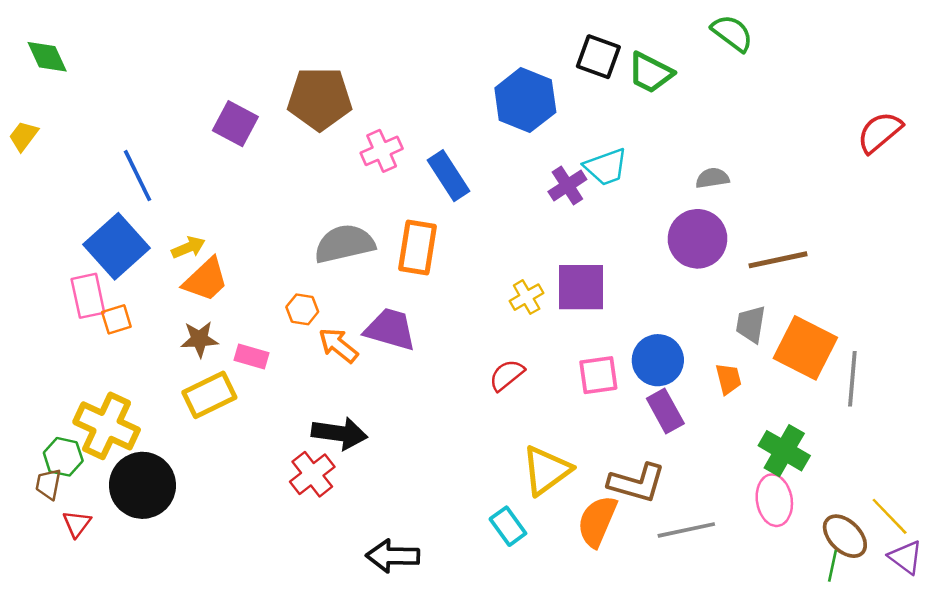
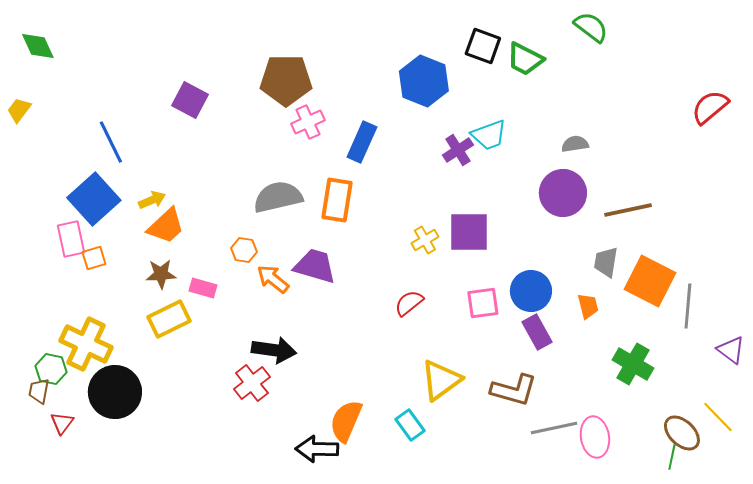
brown pentagon: (320, 99) -> (286, 80), moved
blue rectangle: (448, 176) -> (362, 142), turned 57
pink ellipse: (774, 500) -> (595, 437), moved
orange semicircle: (597, 521) -> (346, 421), moved
purple triangle: (906, 557) -> (731, 350), moved

